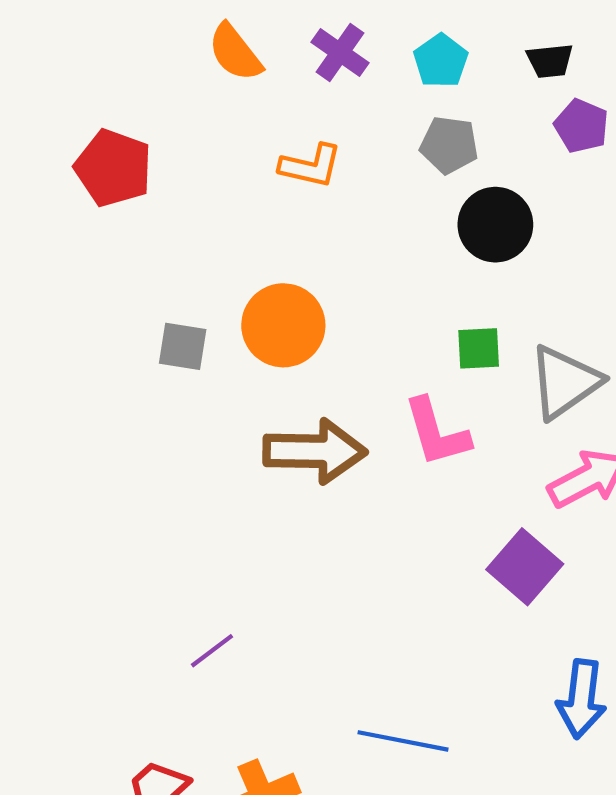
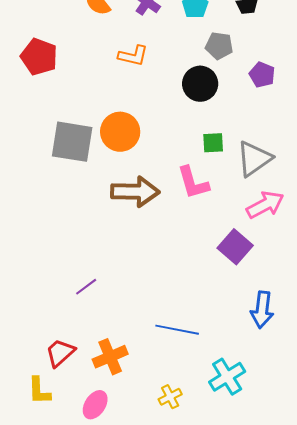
purple pentagon: (581, 126) -> (262, 75), moved
gray pentagon: (449, 145) -> (219, 46), moved
black circle: (495, 225) -> (200, 84), moved
gray square: (183, 346) -> (72, 142), size x1.8

